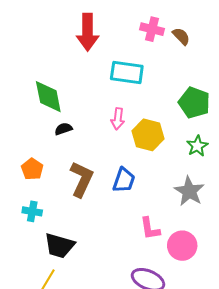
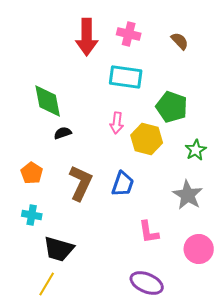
pink cross: (152, 29) -> (129, 34), moved
green pentagon: (194, 103) -> (172, 107), moved
pink circle: (182, 246) -> (199, 249), moved

